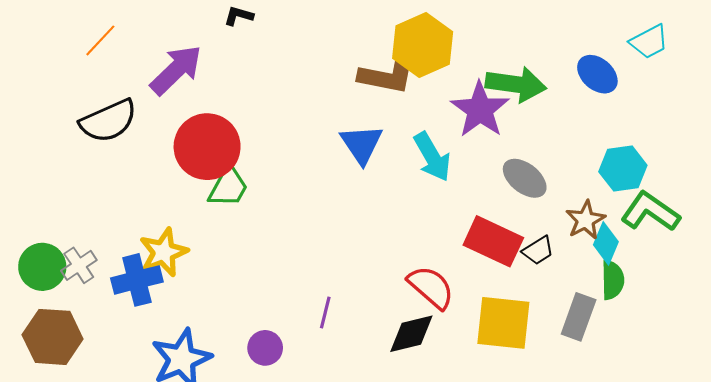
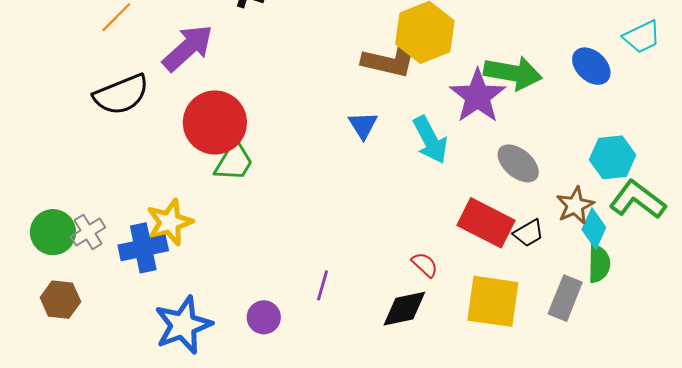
blue triangle: (362, 144) -> (363, 125), size x0.7
red semicircle: (431, 287) -> (425, 265), size x0.6
brown hexagon: (53, 337) -> (60, 300), size x0.7

